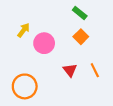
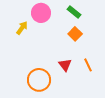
pink circle: (44, 43) -> (41, 13), moved
orange circle: (25, 86) -> (39, 80), moved

